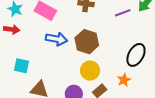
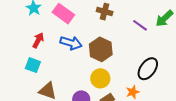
purple line: (123, 13) -> (140, 25), turned 49
red arrow: (12, 29) -> (38, 40), moved, turned -77

